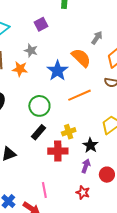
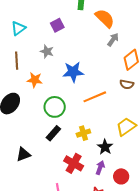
orange semicircle: (81, 58) -> (105, 18), moved
orange star: (20, 69) -> (35, 80), moved
blue star: (57, 71) -> (73, 72), turned 30
red cross: (58, 151) -> (74, 163), moved, turned 30

